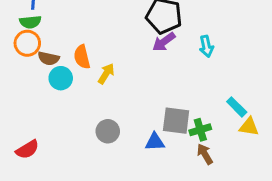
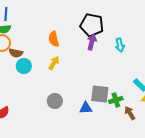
purple arrow: (164, 42) -> (92, 42), turned 140
orange semicircle: (82, 57) -> (54, 39), moved
brown arrow: (205, 154) -> (130, 113), moved

